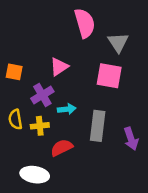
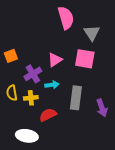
pink triangle: (59, 67) -> (55, 60), moved
orange square: (14, 72) -> (11, 56), turned -32

